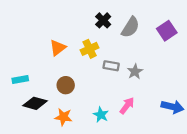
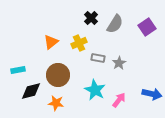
brown circle: (66, 85) -> (58, 75), size x1.5
black diamond: (35, 103) -> (31, 91), turned -30
pink arrow: (127, 106) -> (119, 100), moved
cyan star: (101, 115) -> (95, 90), moved, size x1.5

